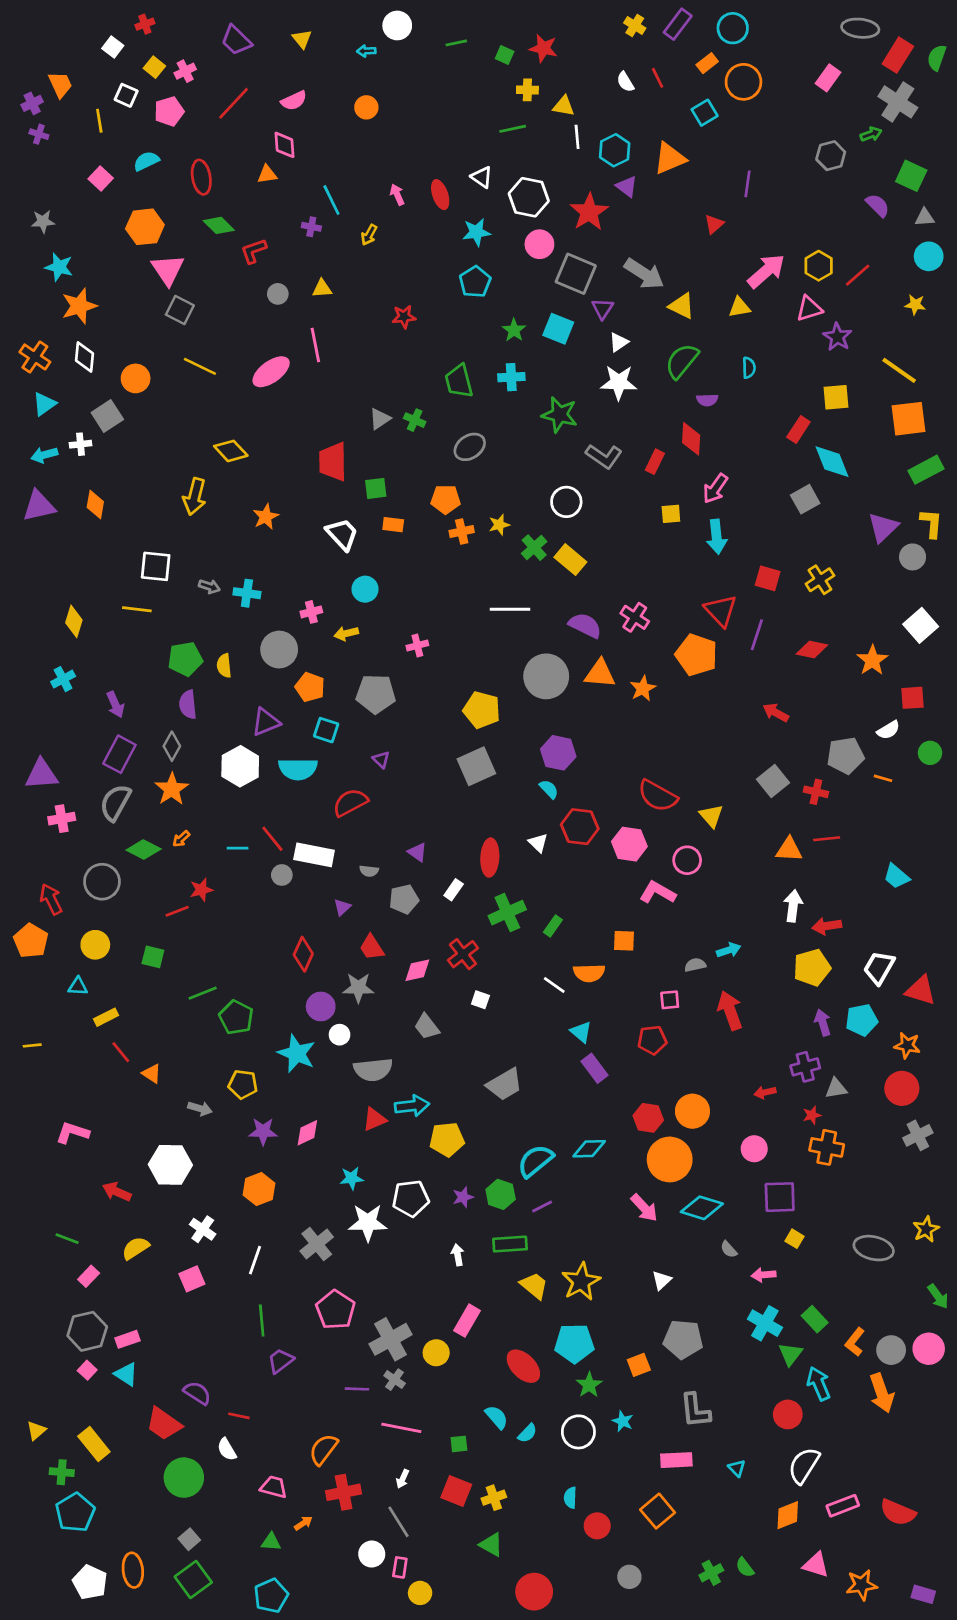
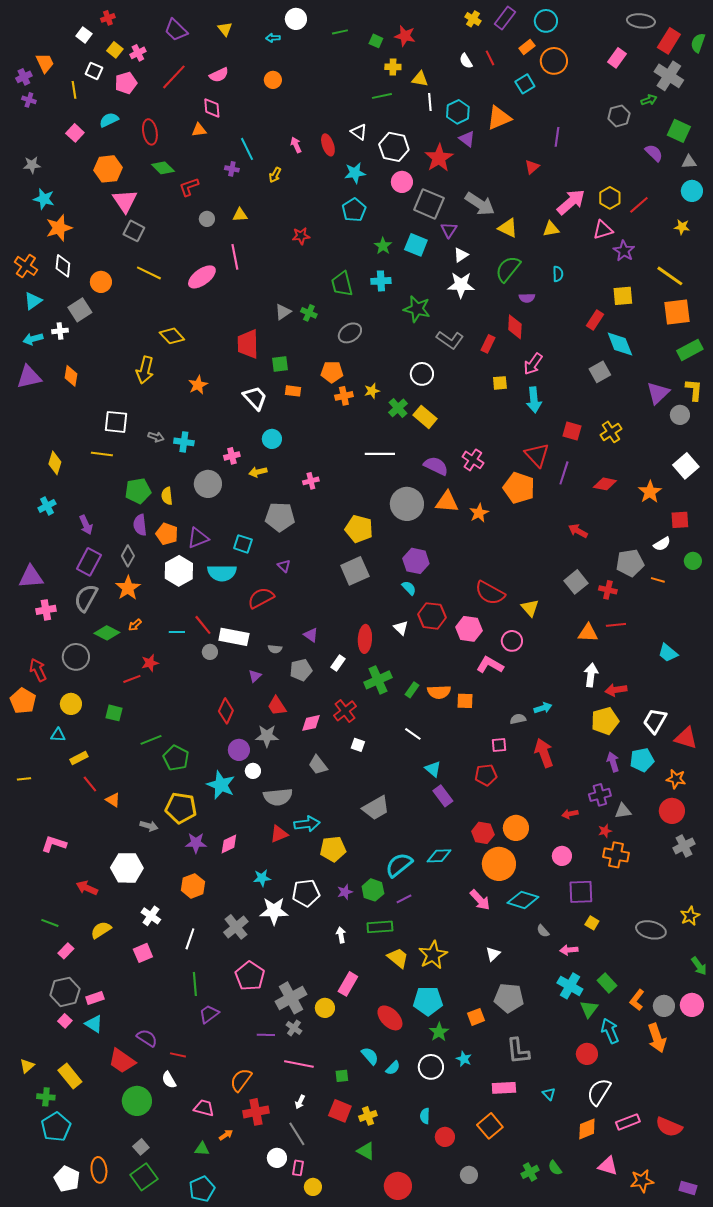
orange pentagon: (310, 687) -> (167, 534), moved
orange semicircle: (589, 973) -> (439, 692), moved
yellow pentagon: (243, 1084) -> (181, 808), size x1.4

